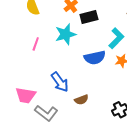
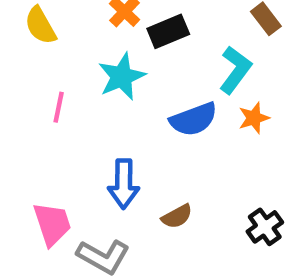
blue arrow: (60, 82) -> (124, 184), turned 45
pink trapezoid: (26, 95) -> (52, 224), turned -110

